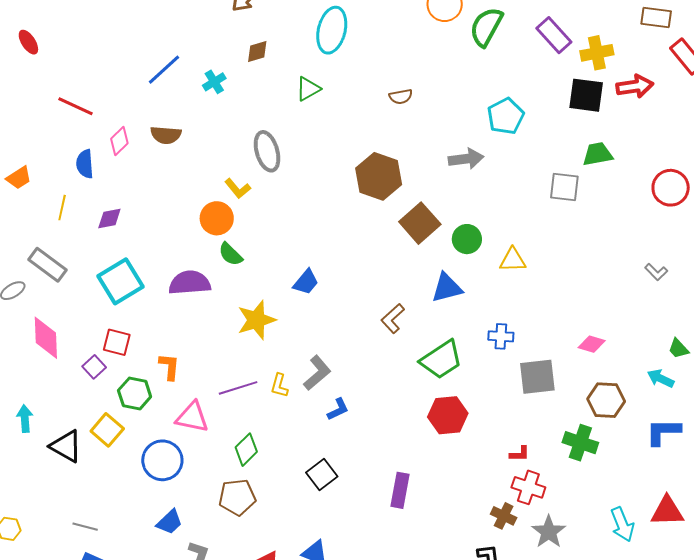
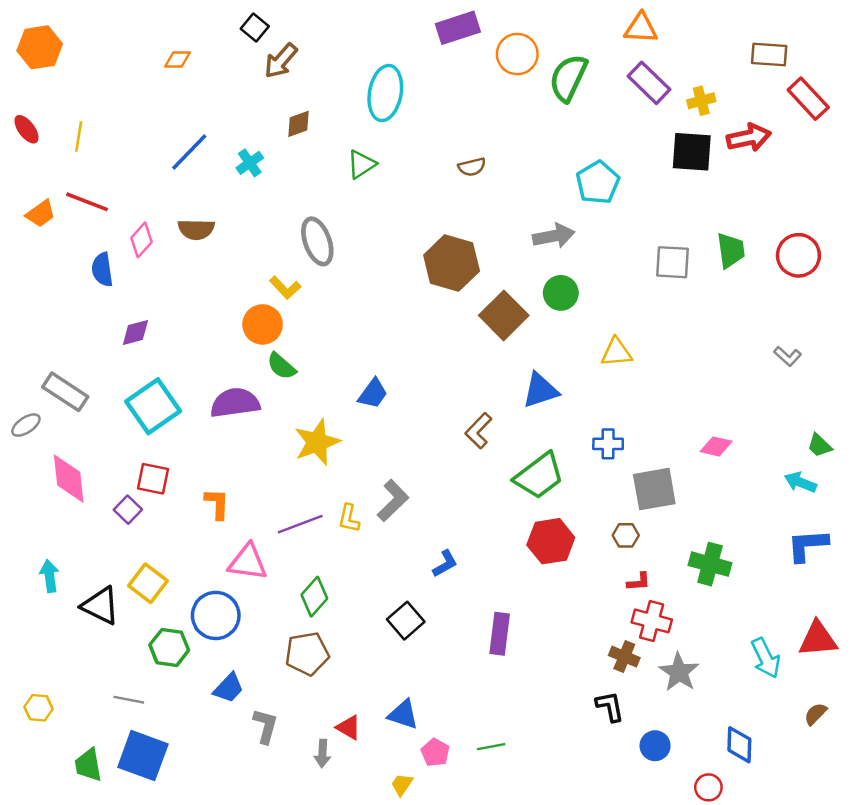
yellow cross: (597, 53) -> (701, 101), size x0.7
green trapezoid: (598, 154) -> (731, 250), moved, turned 96
orange trapezoid: (19, 178) -> (41, 214), moved
yellow line: (62, 208) -> (79, 136), moved
green circle: (467, 239) -> (561, 293), moved
green hexagon: (135, 393) -> (169, 647), moved
brown hexagon: (606, 400) -> (626, 535), moved, size x0.6
blue L-shape: (338, 409) -> (445, 564), moved

